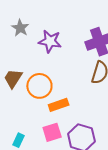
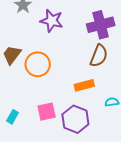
orange rectangle: (59, 105) -> (84, 85), moved

